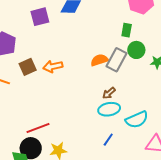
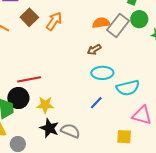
orange arrow: (53, 66) -> (54, 21), turned 126
brown square: (28, 67) -> (29, 17), turned -30
brown arrow: (109, 93) -> (94, 50), moved

